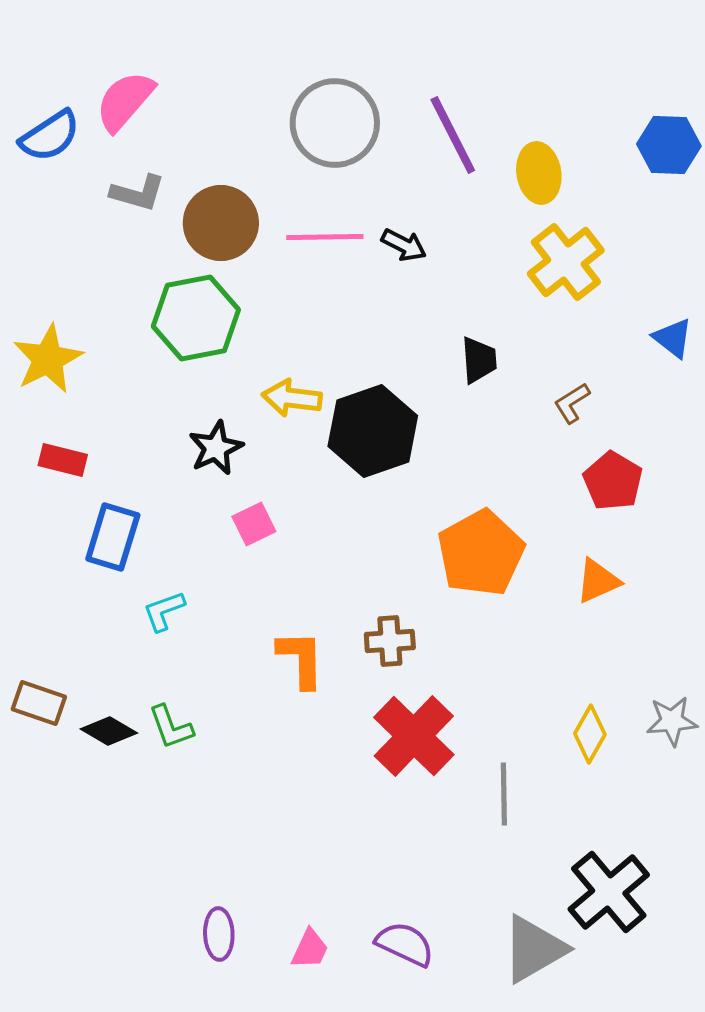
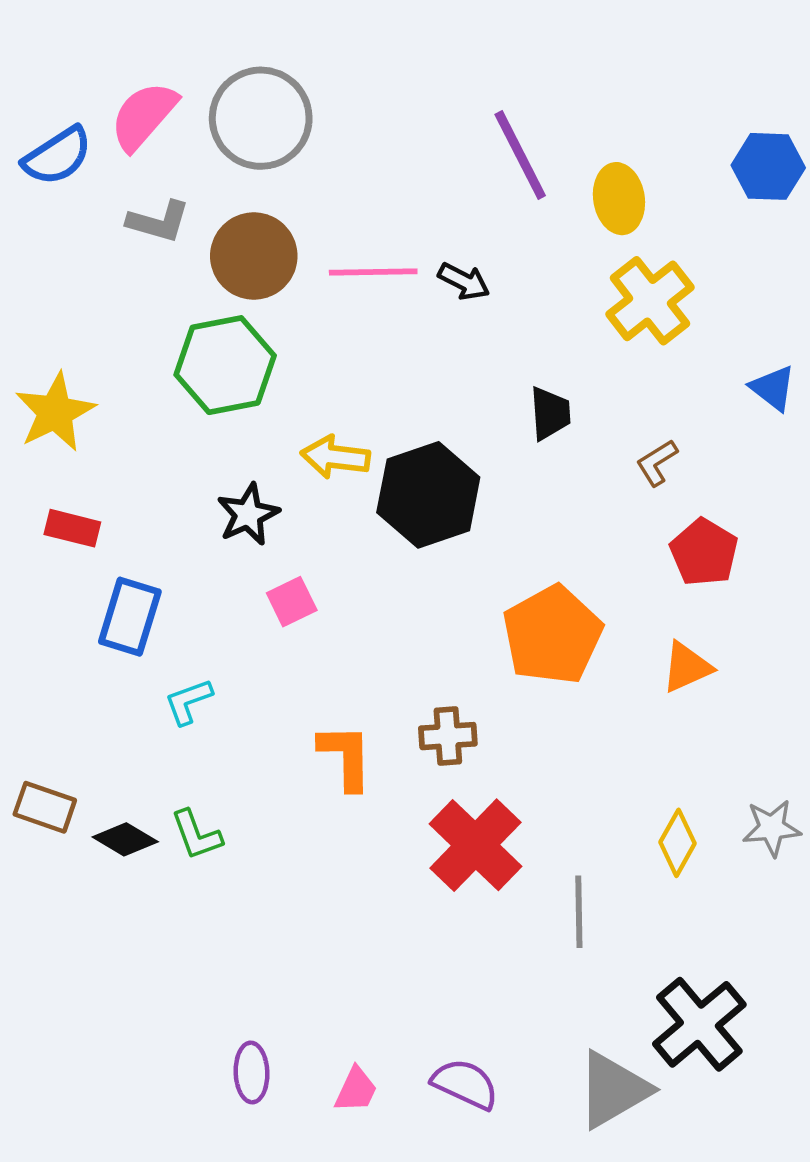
gray circle: (335, 123) -> (261, 118), moved

